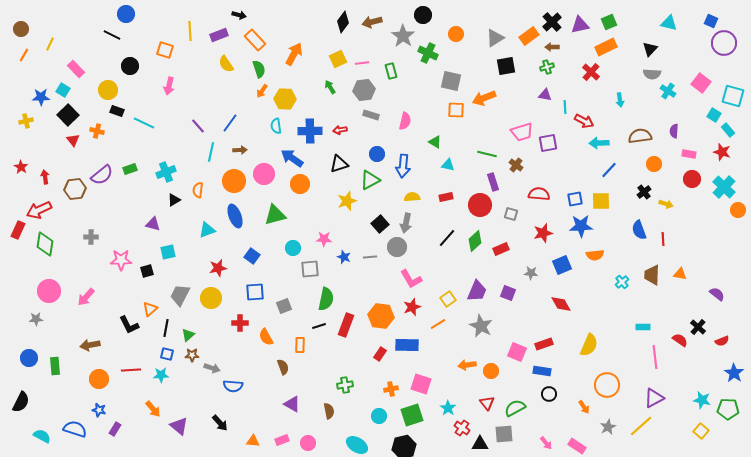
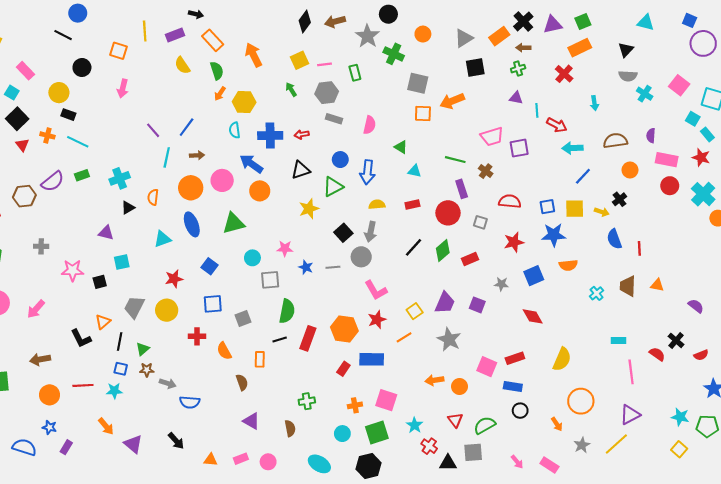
orange arrow: (294, 54) -> (253, 55), turned -55
cyan line: (144, 123) -> (78, 142), moved
pink rectangle: (689, 154) -> (667, 160), size x1.5
yellow arrow: (666, 204) -> (602, 212), moved

